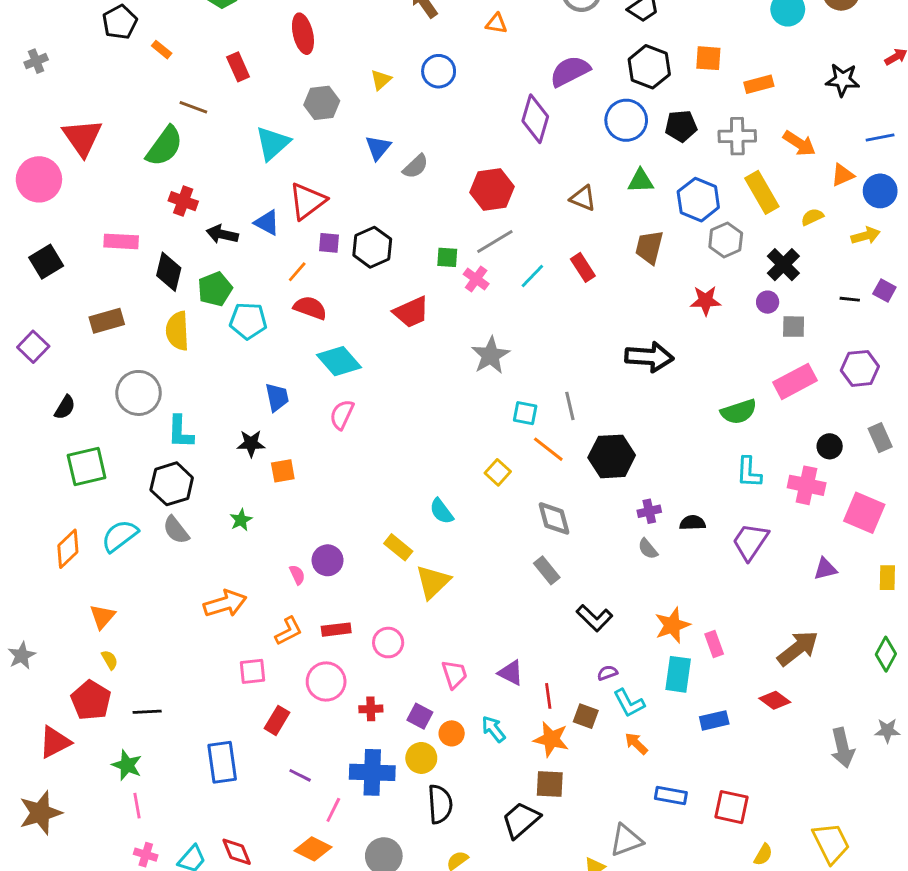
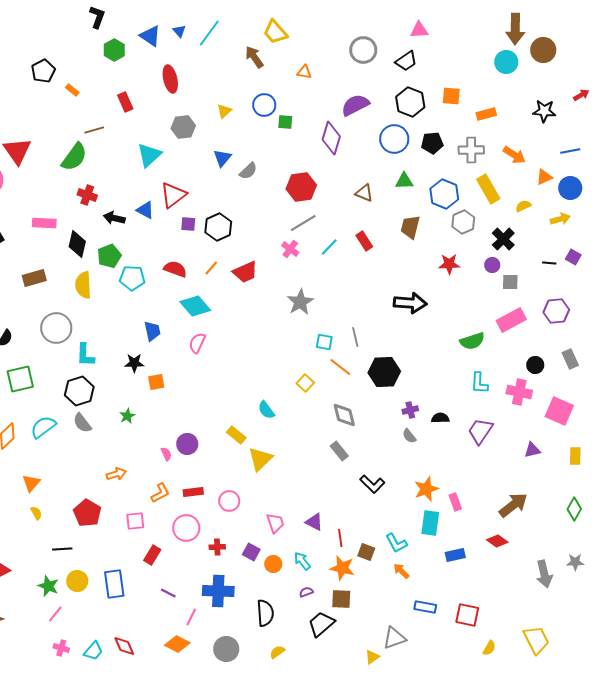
brown line: (193, 107) -> (94, 130), turned -36
green square: (447, 257) -> (285, 122), moved
orange line: (297, 272) -> (211, 268), moved
orange arrow: (225, 604) -> (116, 474), size x0.7
purple semicircle: (607, 673) -> (306, 592), moved
red pentagon: (91, 700) -> (87, 513), moved
yellow circle: (421, 758) -> (77, 581), moved
pink line: (137, 806) -> (55, 614), turned 48

